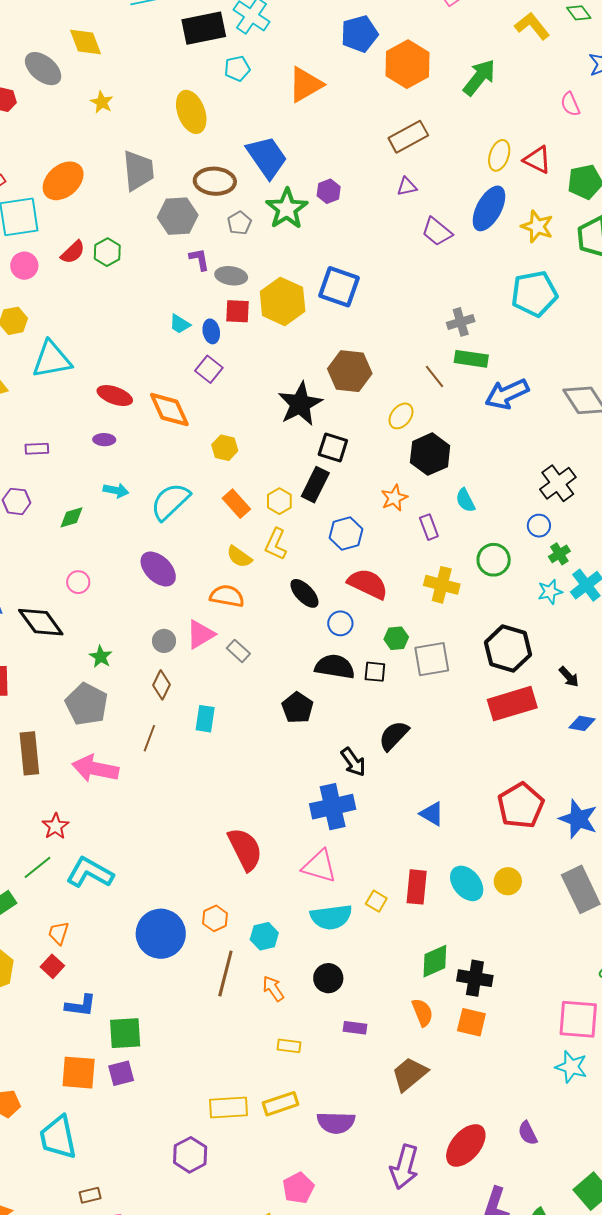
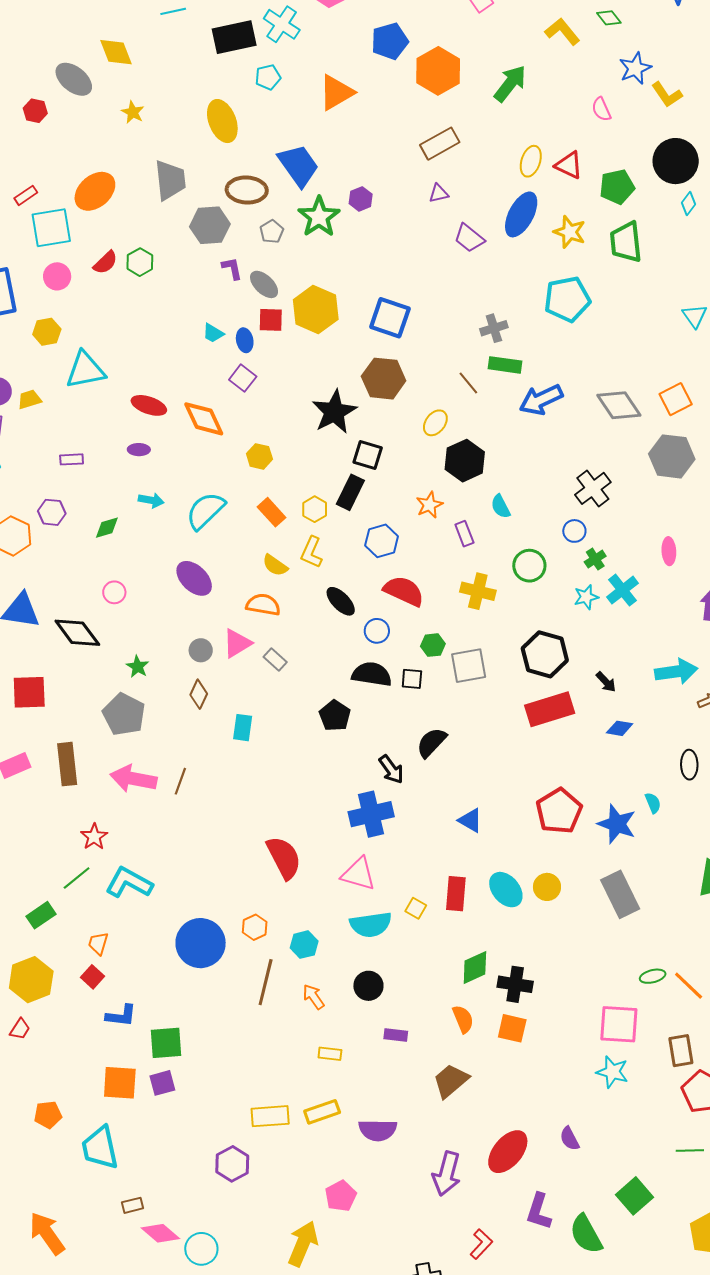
gray ellipse: (231, 276) -> (264, 284), turned 36
blue square: (339, 287) -> (390, 318), moved
brown line: (149, 738) -> (180, 781), moved

